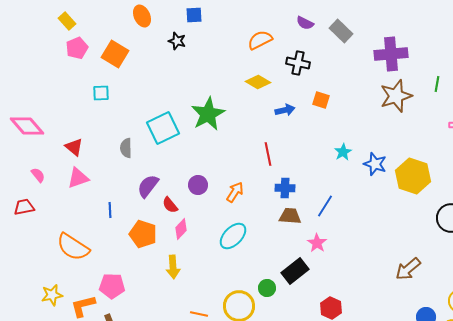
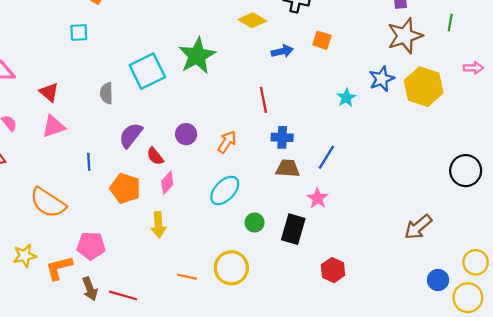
blue star: (375, 164) -> (382, 79), moved, turned 30
yellow hexagon: (413, 176) -> (424, 87), moved
black rectangle: (295, 271) -> (293, 229), turned -36
green circle: (267, 288) -> (255, 223), moved

